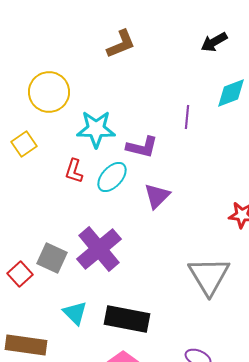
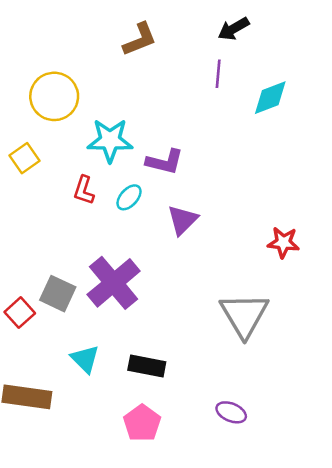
black arrow: (214, 42) -> (234, 29), moved
purple line: (187, 117) -> (218, 74), moved
cyan ellipse: (112, 177) -> (129, 197), size x0.7
black rectangle: (127, 319) -> (147, 366), size x0.7

